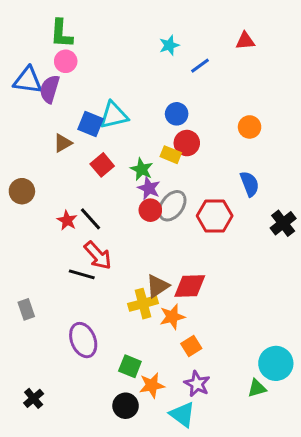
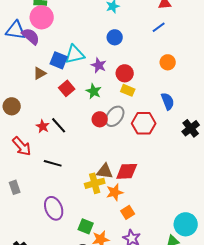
pink circle: (66, 61) -> (42, 17), size x1.5
blue line: (200, 66) -> (159, 27), moved
purple semicircle: (50, 89) -> (31, 36), turned 114
blue circle: (177, 114) -> (115, 37), moved
yellow rectangle: (171, 155) -> (128, 90), moved
purple star: (149, 188) -> (99, 65), moved
red arrow: (98, 255) -> (22, 146), moved
brown triangle: (158, 286) -> (105, 171), turned 42

